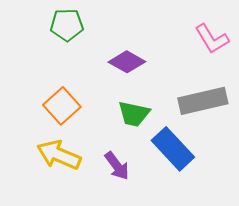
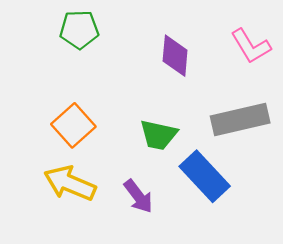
purple diamond: (127, 62) -> (175, 56), moved, turned 66

